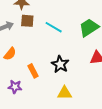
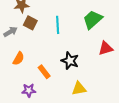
brown square: (27, 21) -> (30, 23), turned 32
cyan line: (54, 27) -> (58, 25), turned 66

